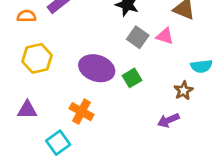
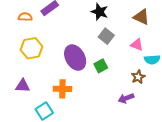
pink triangle: (165, 36) -> (137, 45), moved
purple ellipse: (97, 68) -> (75, 58), turned 40
orange cross: (81, 112) -> (62, 89), turned -30

